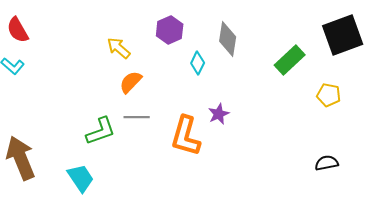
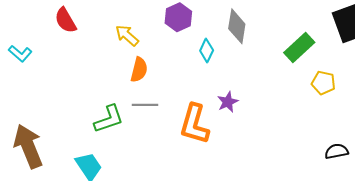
red semicircle: (18, 30) -> (65, 20), moved
orange semicircle: (131, 82) -> (139, 70), turned 150
yellow pentagon: (329, 95) -> (323, 83), moved

